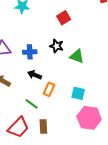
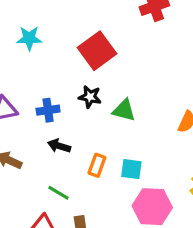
red square: (64, 18) -> (97, 51), size x1.6
orange rectangle: (49, 89) -> (97, 165), moved

